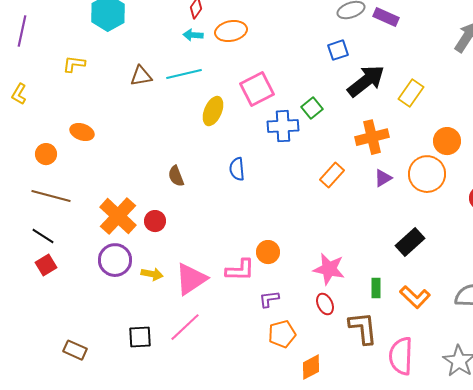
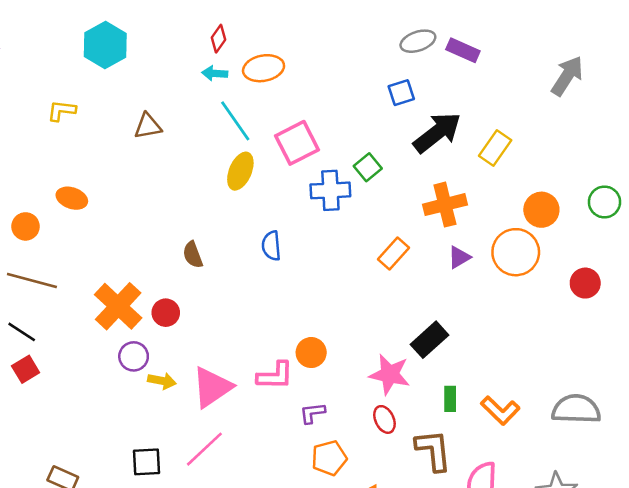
cyan line: (184, 74) -> (235, 121), moved, turned 68
black rectangle: (410, 242) -> (430, 340), moved
purple circle: (115, 260) -> (134, 356), moved, size x0.7

